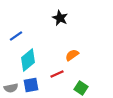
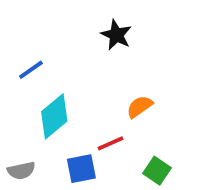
blue square: (31, 85) -> (81, 169), moved

